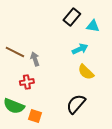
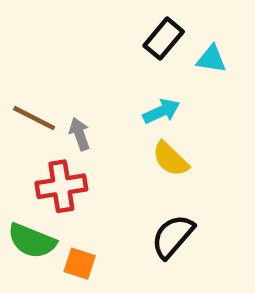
cyan arrow: (80, 49) -> (161, 111), moved
yellow semicircle: (86, 72) -> (170, 159), moved
red cross: (27, 82) -> (61, 186), size x1.5

